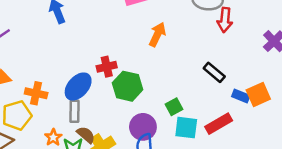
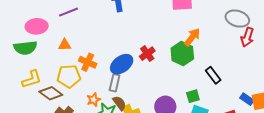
red cross: (107, 67) -> (147, 54), turned -35
black rectangle: (214, 72) -> (213, 75), moved
green hexagon: (128, 86) -> (182, 54), moved

